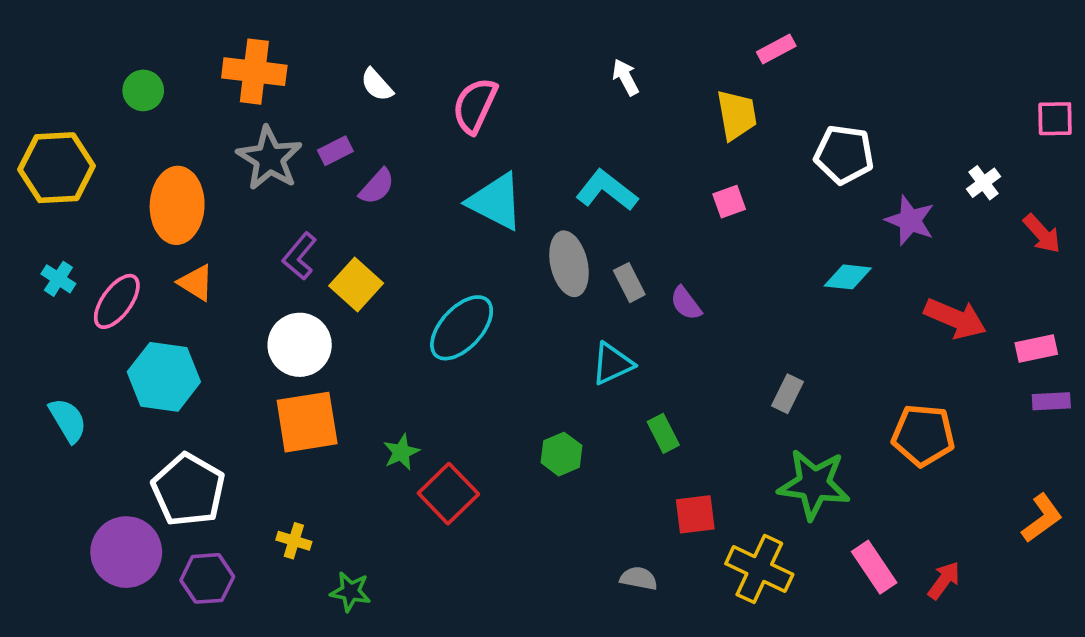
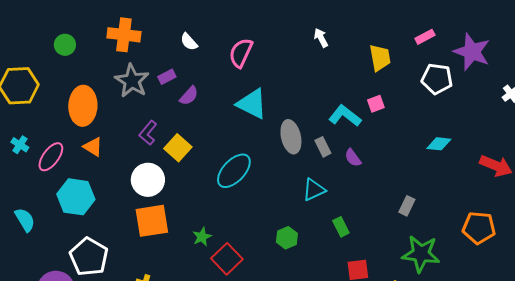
pink rectangle: (776, 49) -> (425, 37), moved
cyan L-shape: (607, 190) -> (345, 116), moved
purple star: (910, 220) -> (472, 52), moved, size x1.4

